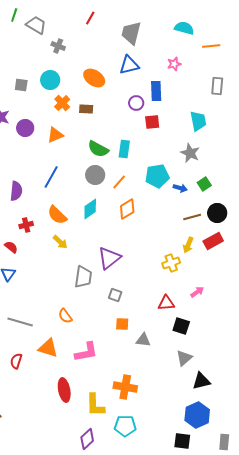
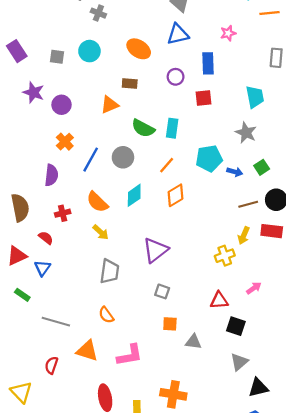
orange cross: (62, 103) -> (65, 142), moved
purple circle: (136, 103) -> (176, 77), moved
orange triangle: (55, 135) -> (110, 105), moved
gray circle: (95, 175) -> (123, 157), moved
red rectangle: (213, 241) -> (272, 231), turned 36
gray trapezoid: (83, 277) -> (110, 271), moved

